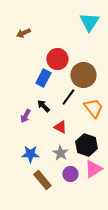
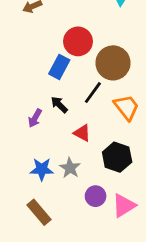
gray star: (60, 153) -> (70, 168), moved
pink triangle: (93, 169) -> (124, 206), moved
brown rectangle: (42, 180) -> (39, 212), moved

